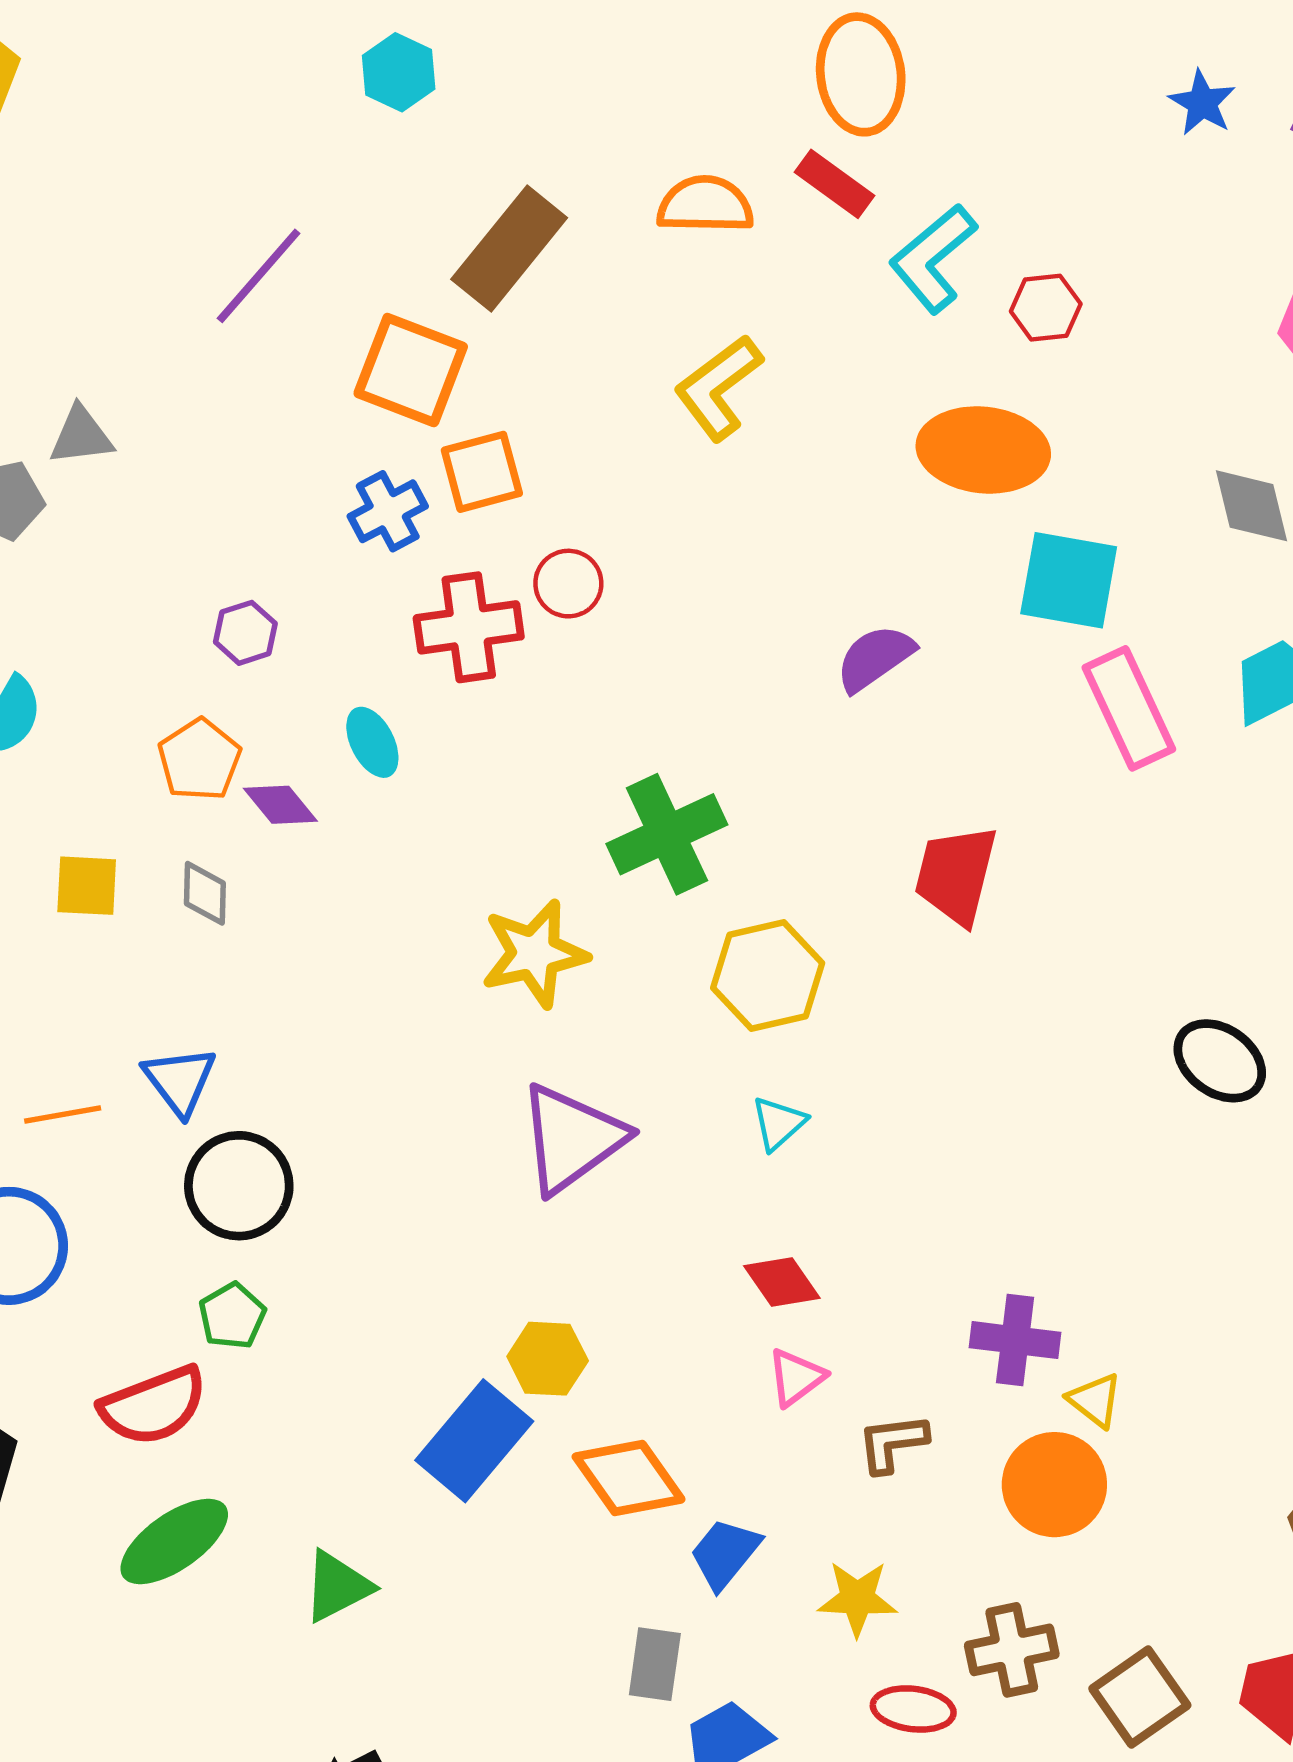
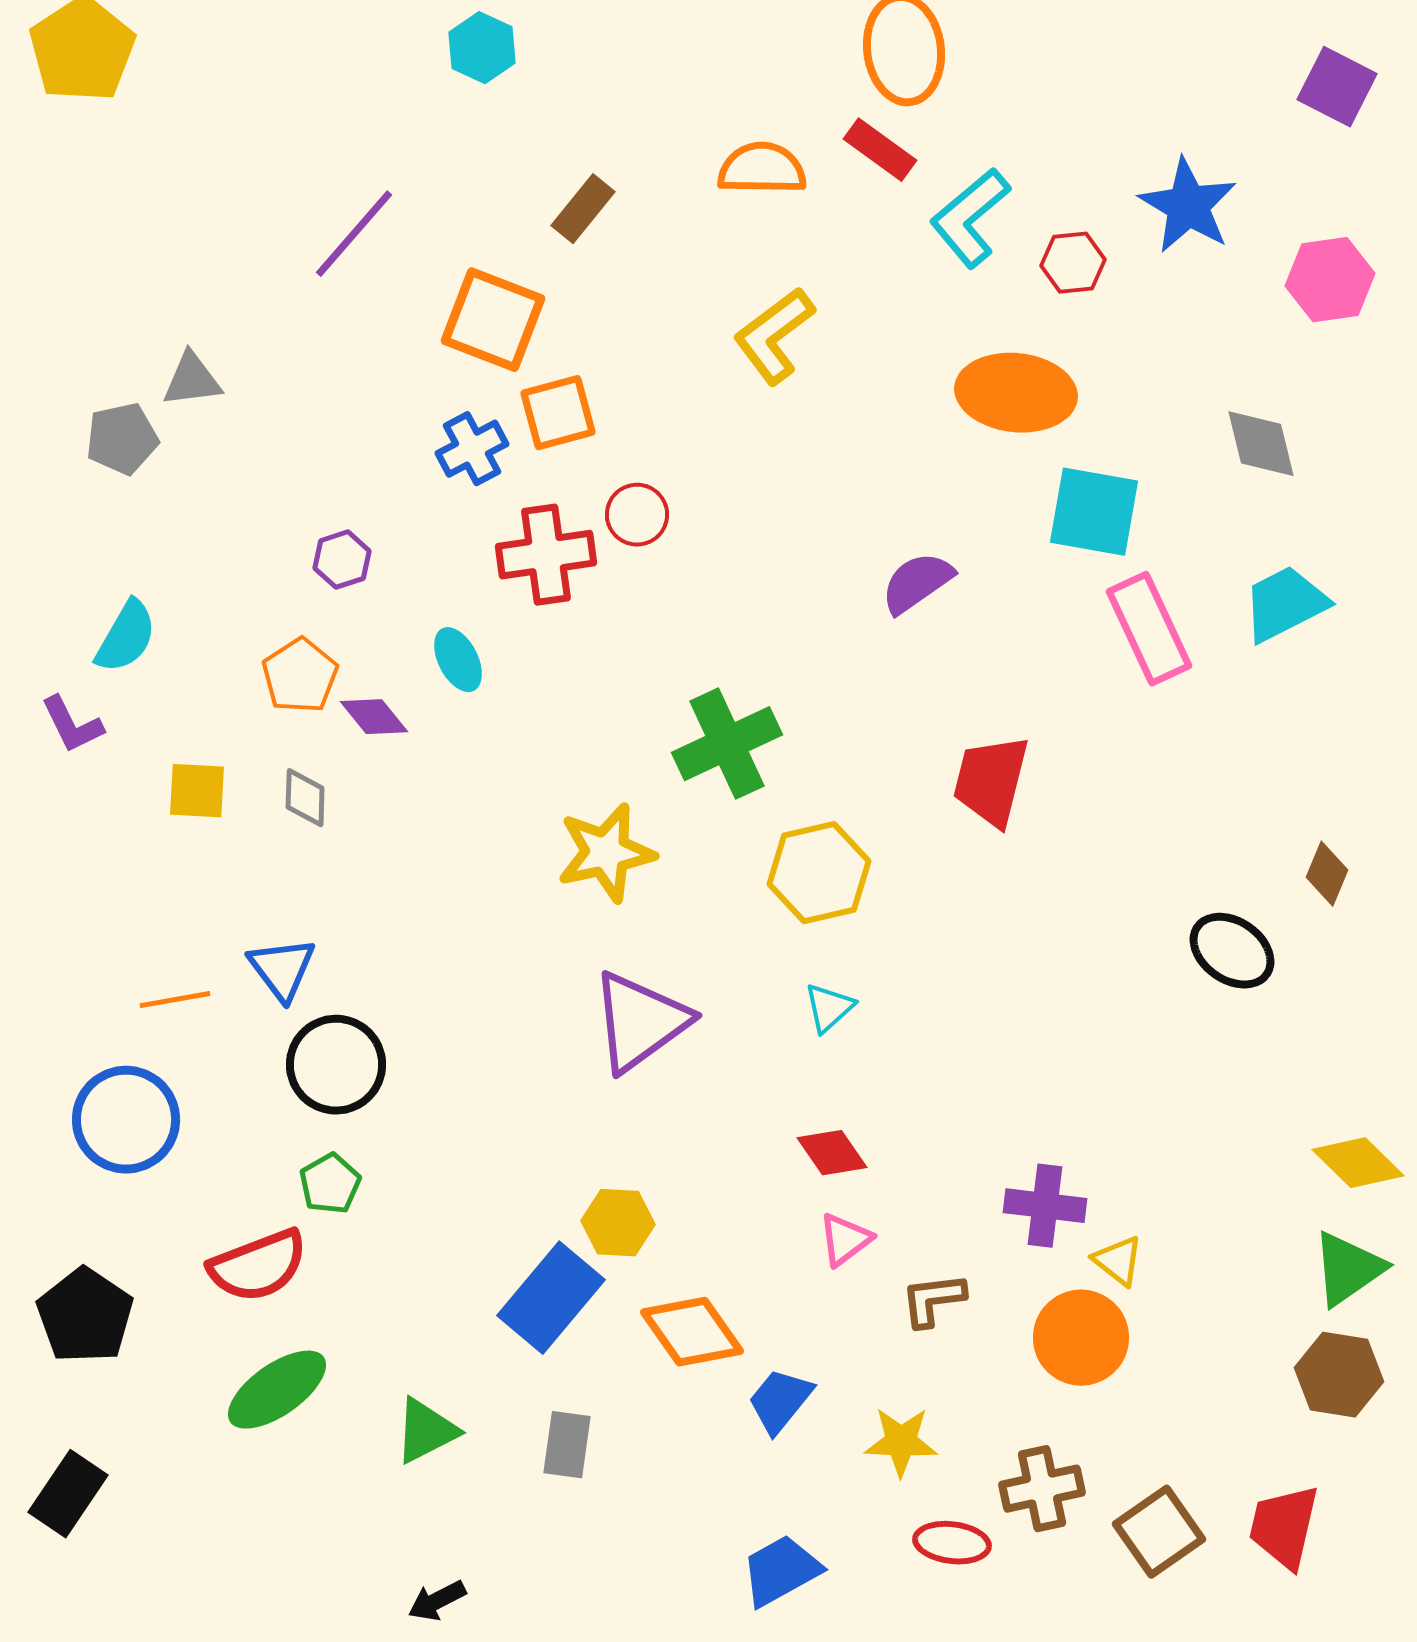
blue star: (1202, 103) -> (1188, 206), moved, size x1.6
brown rectangle: (509, 249) -> (583, 209), size x0.6
gray rectangle: (655, 1664) -> (567, 1445), moved

